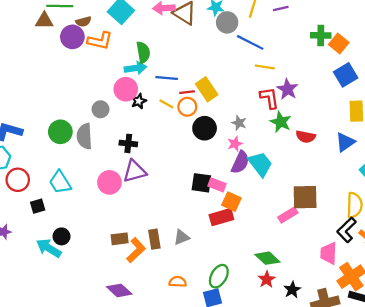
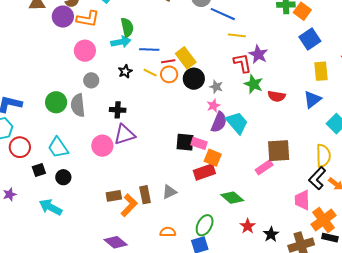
pink circle: (126, 89) -> (85, 51), moved
black circle: (205, 128) -> (194, 79), moved
black circle: (62, 236) -> (63, 177), moved
green diamond: (267, 258) -> (232, 198), moved

